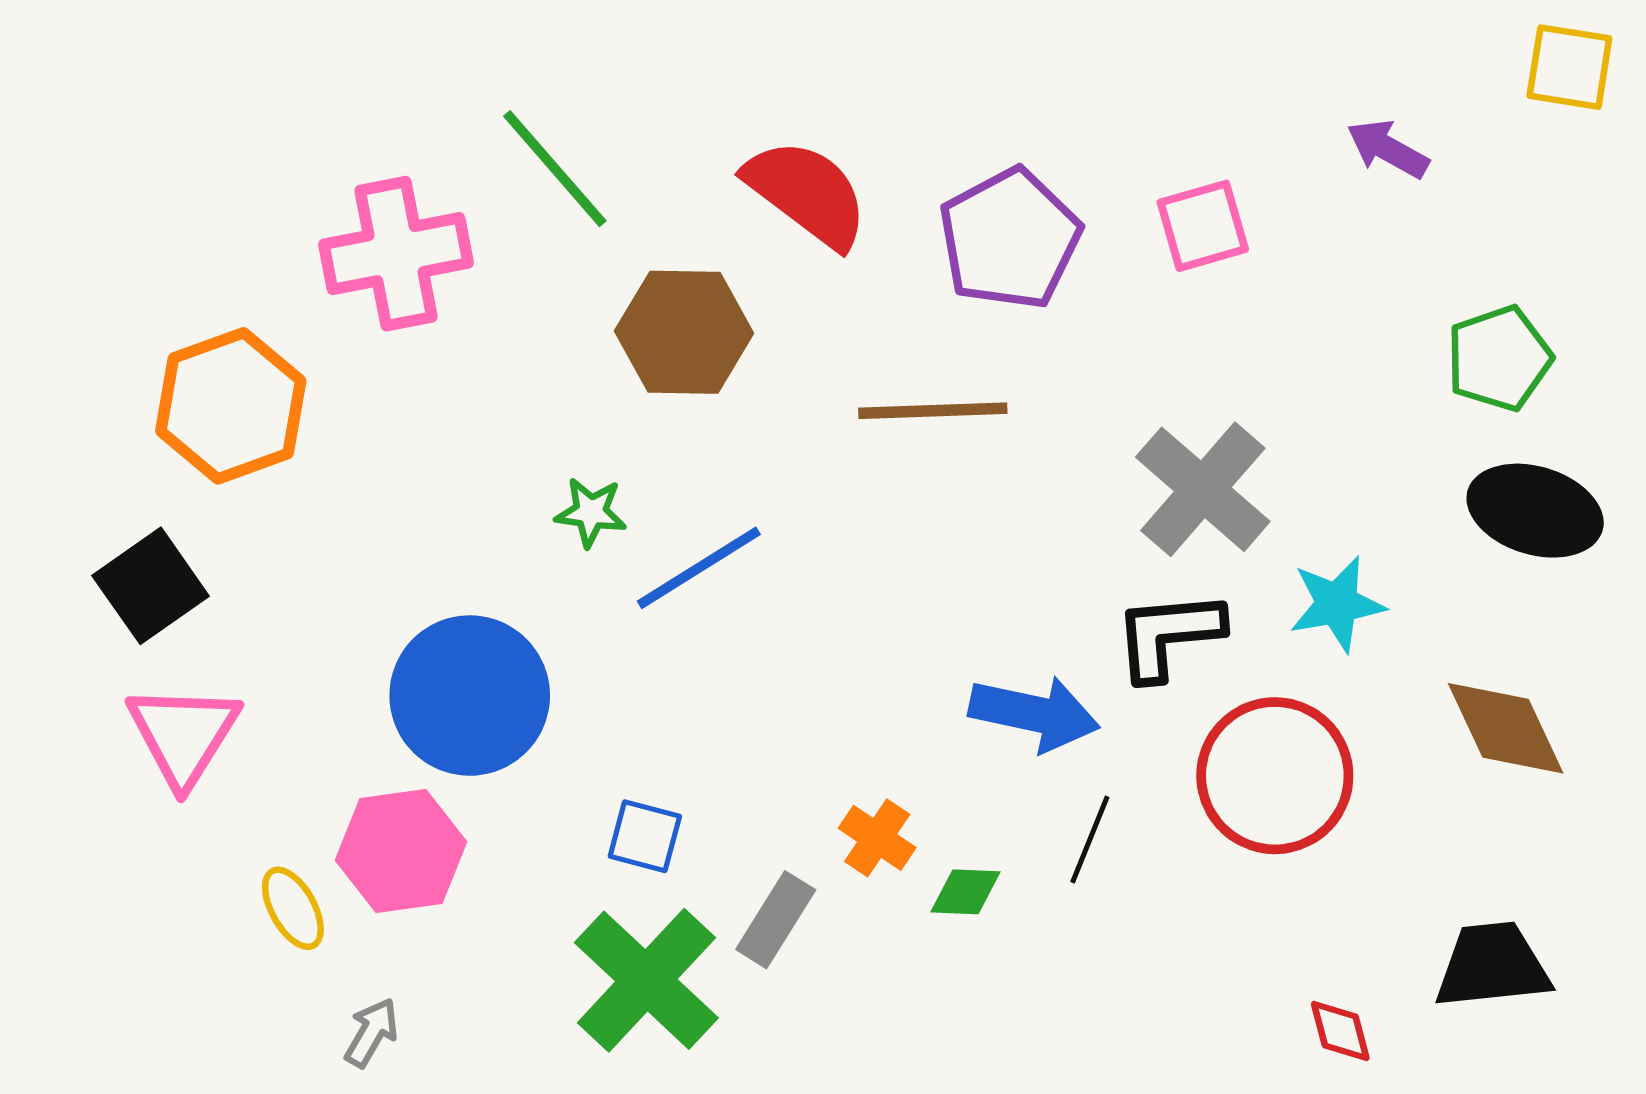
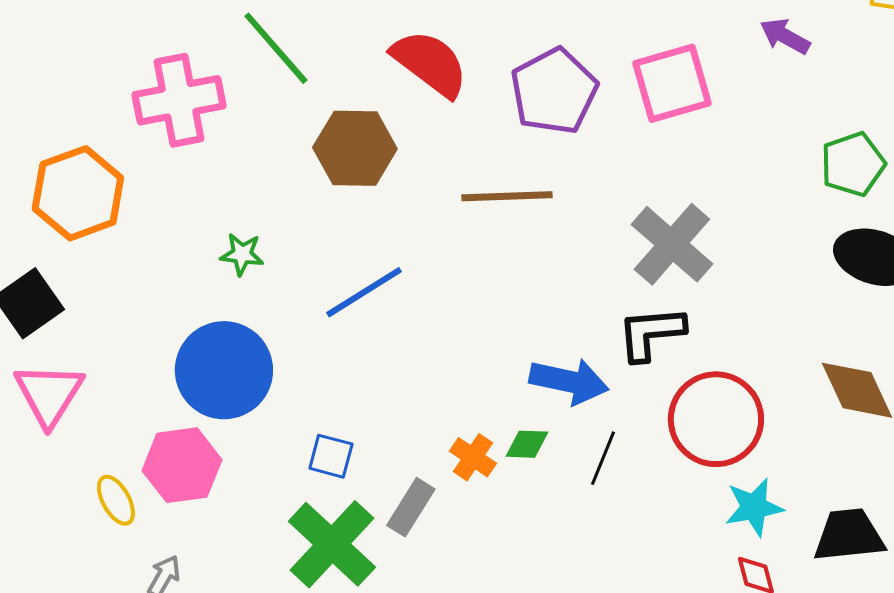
pink square: (1203, 226) -> (672, 83), size x1.4
green star: (591, 512) -> (242, 254), moved
cyan star: (1337, 604) -> (754, 507), moved
green diamond: (966, 892) -> (527, 444), moved

